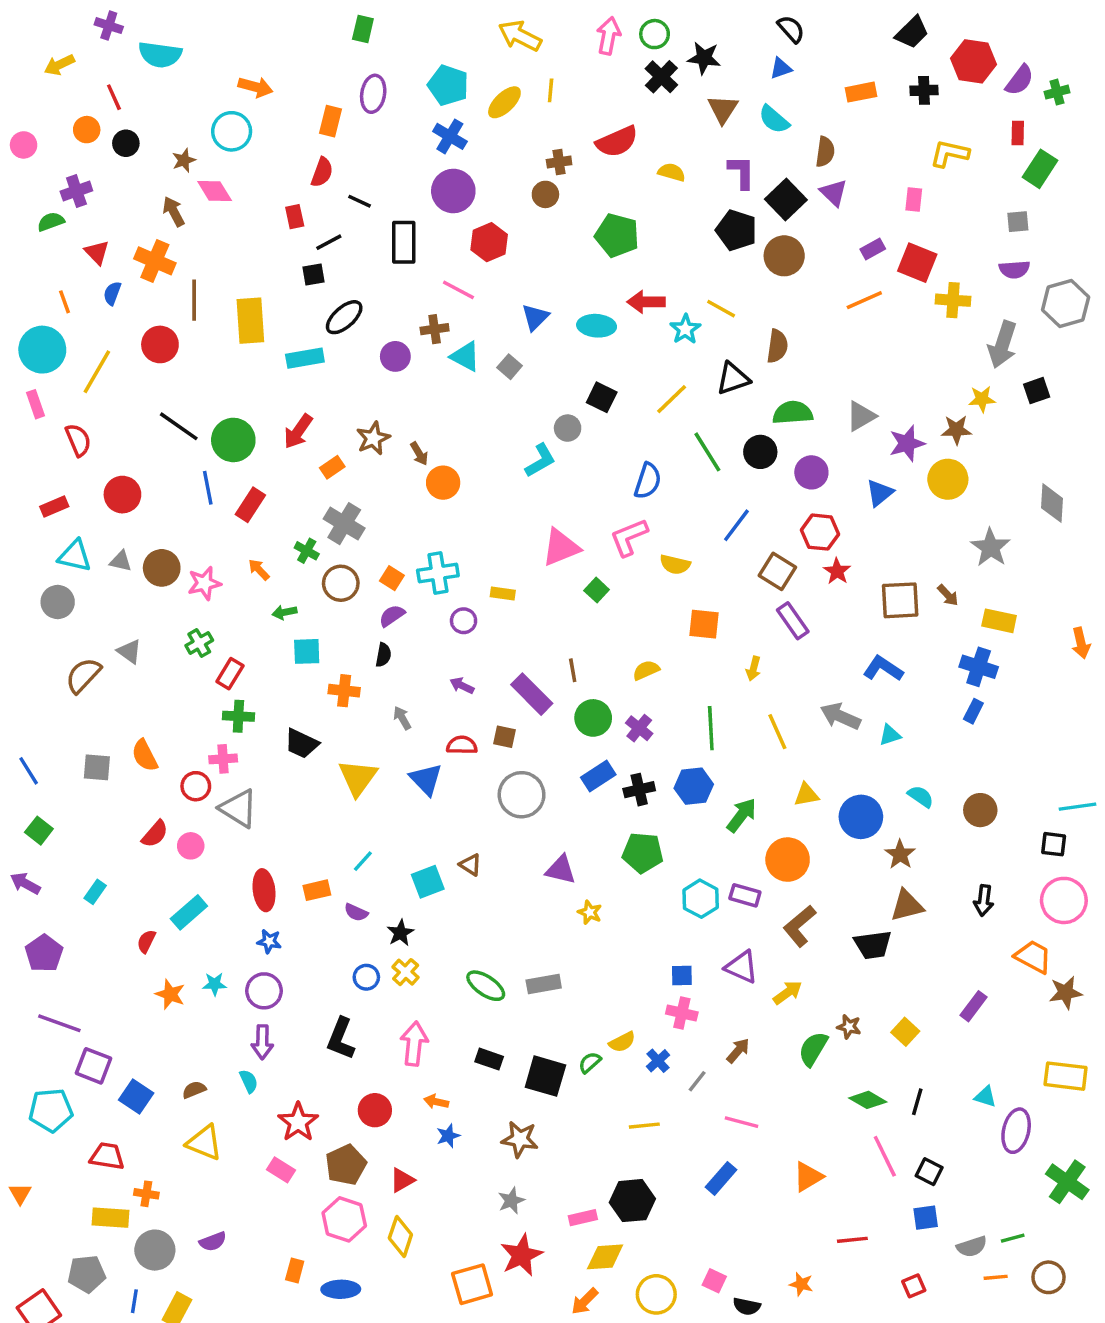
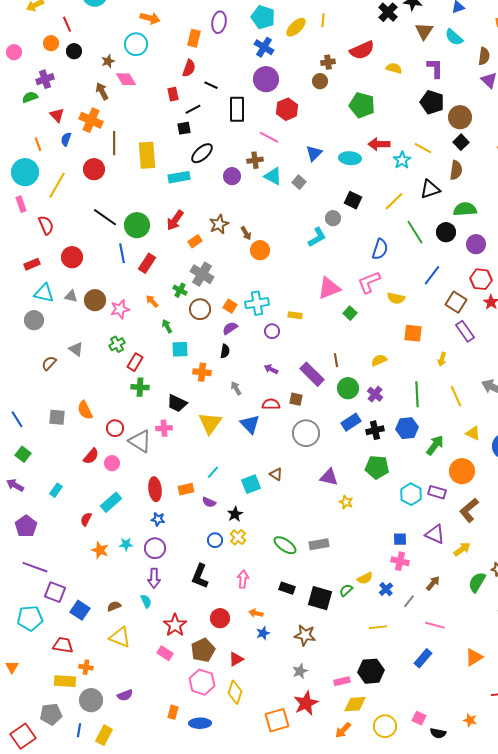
black square: (786, 200) -> (461, 142), moved, size x0.7
green arrow: (284, 612) -> (167, 326), turned 72
brown semicircle: (83, 675) -> (49, 363), size x0.7
pink cross: (223, 759) -> (164, 428), moved
yellow triangle: (806, 795) -> (473, 433), turned 35
pink arrow: (414, 1044) -> (243, 579), size x0.7

